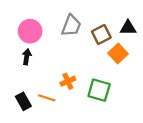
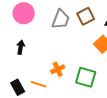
pink circle: (30, 31) -> (24, 13), moved
brown square: (101, 34) -> (86, 16), moved

